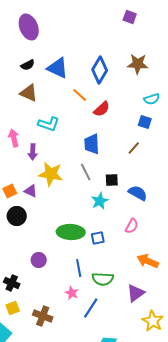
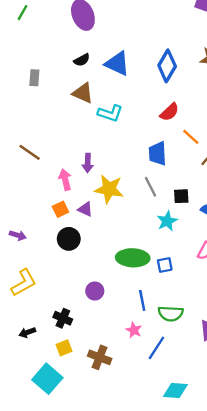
orange line: (80, 95) -> (191, 137), moved
cyan L-shape: (49, 124) -> (110, 113), moved
pink arrow: (14, 138) -> (65, 180), moved

